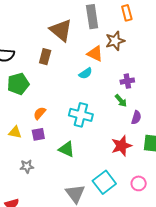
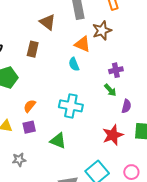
brown triangle: (61, 30) -> (48, 22), size x0.7
cyan semicircle: (86, 73) -> (74, 64), turned 104

